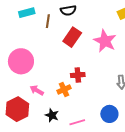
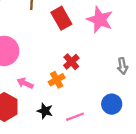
red rectangle: (72, 37) -> (61, 18), turned -60
red cross: (78, 75) -> (71, 62), turned -32

